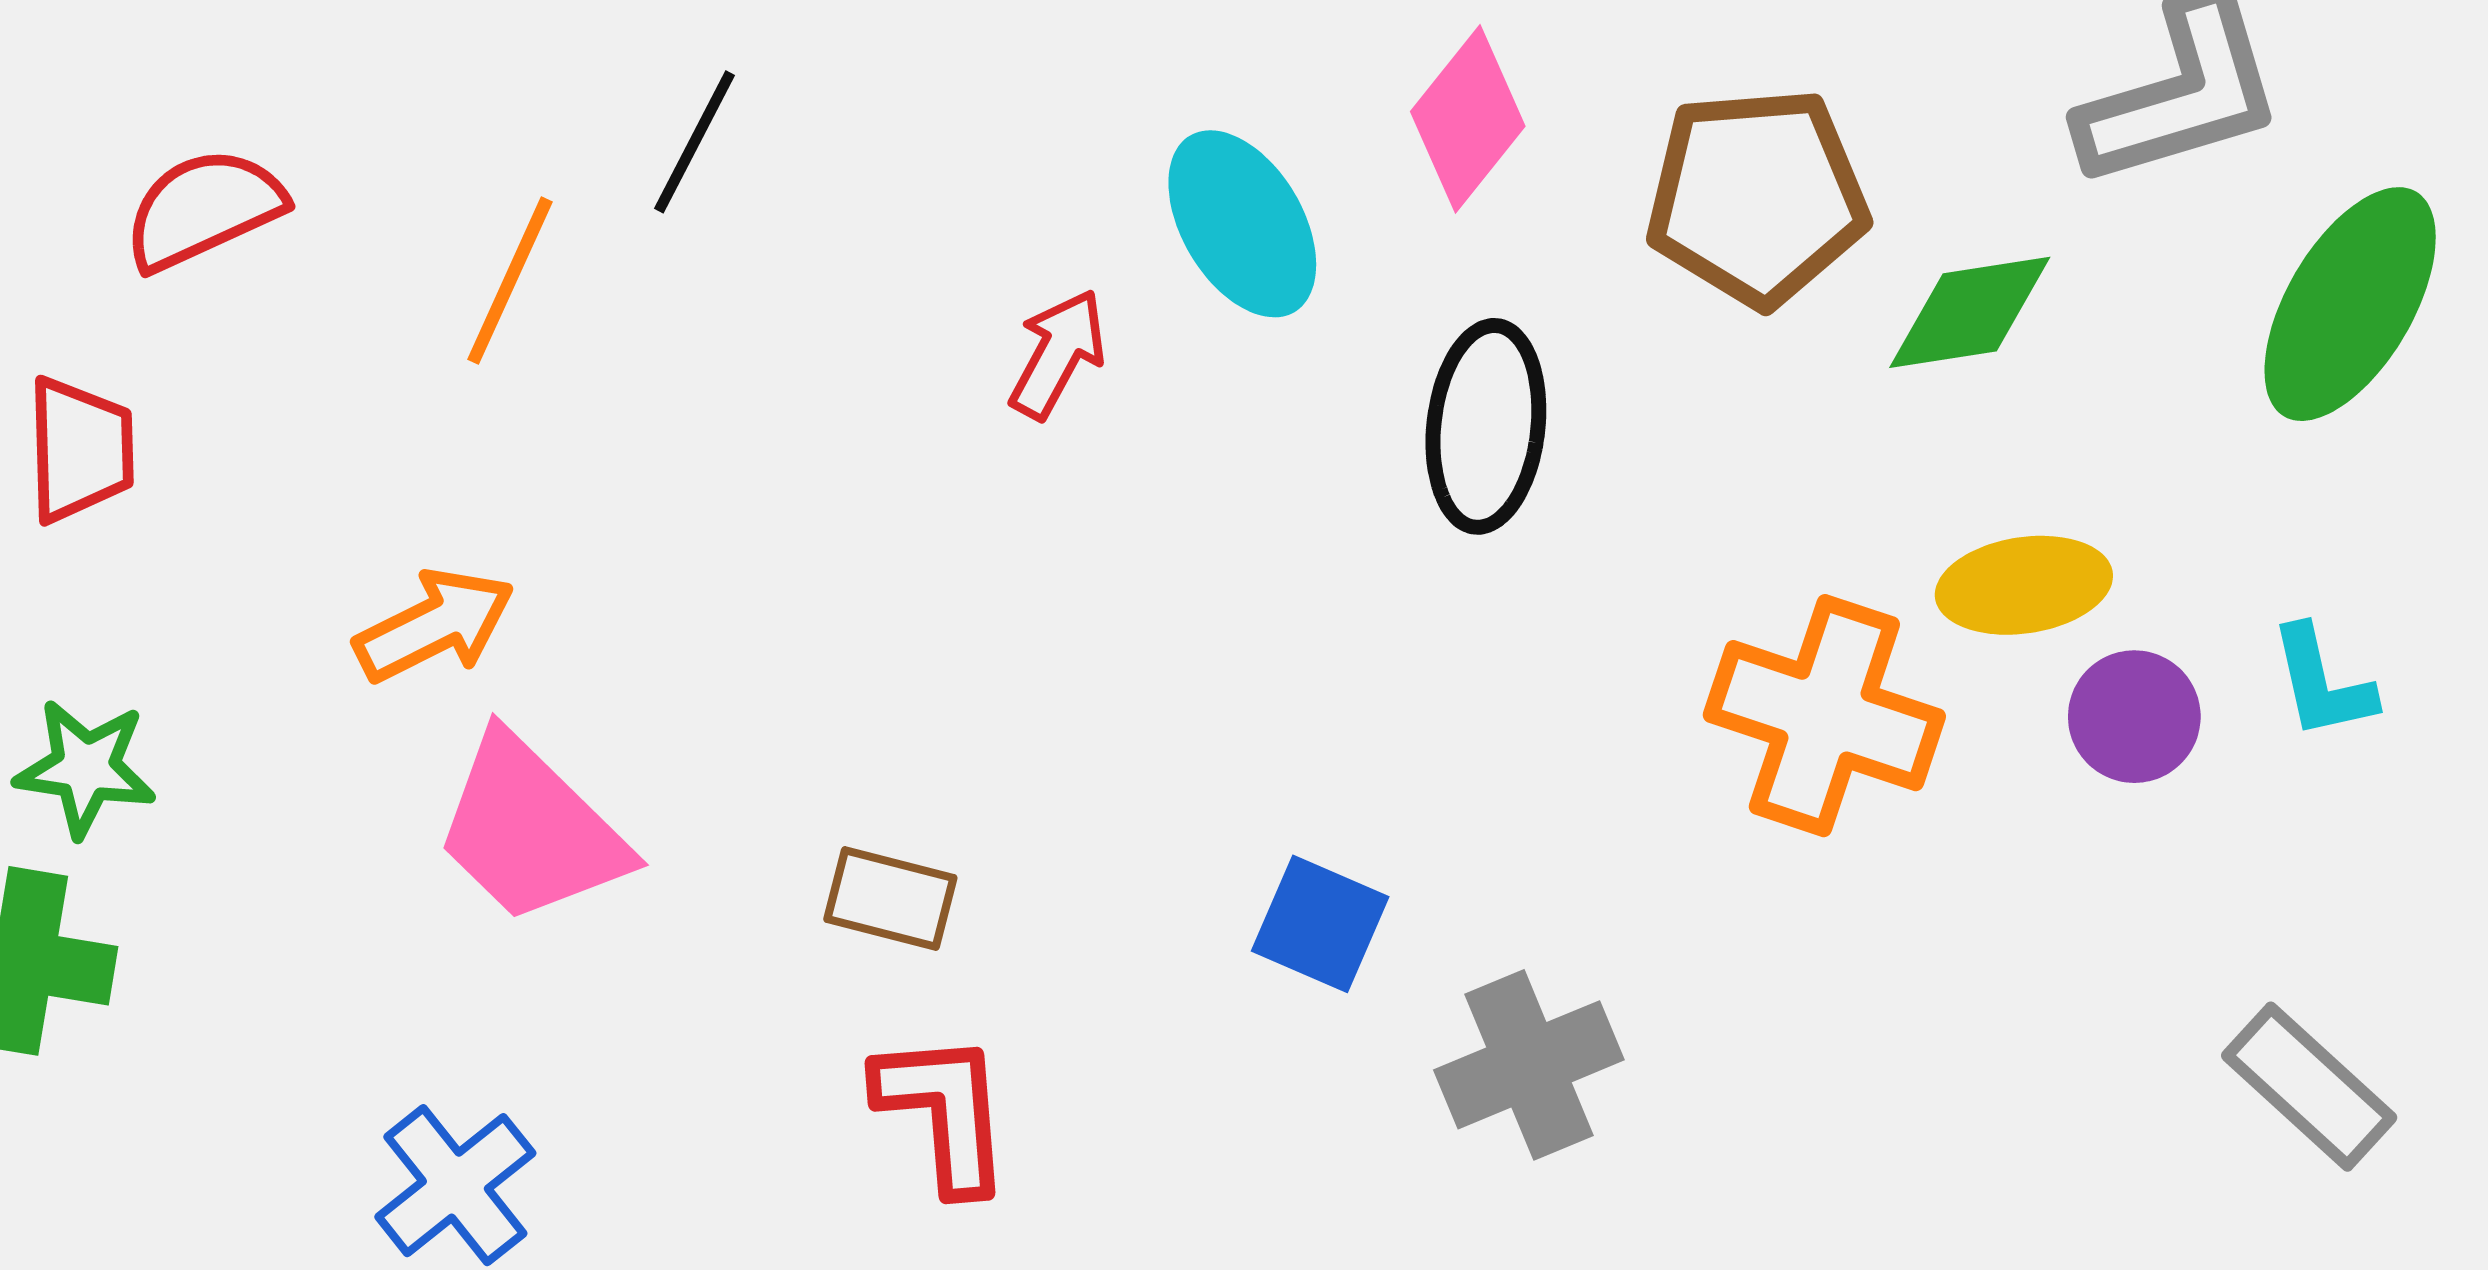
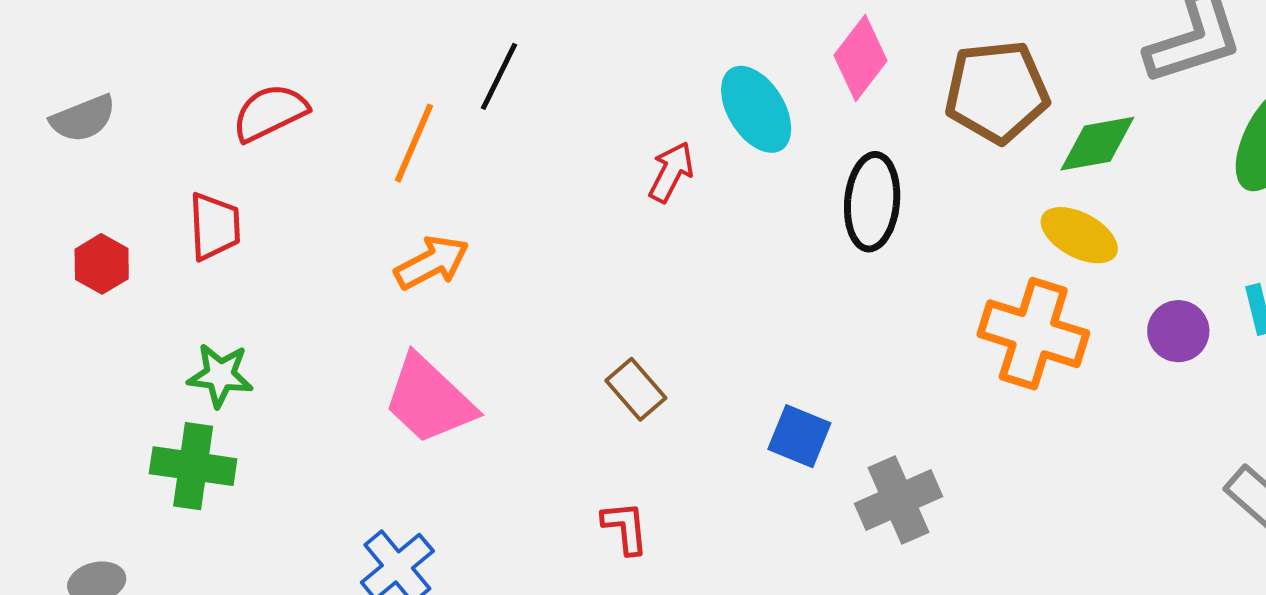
yellow ellipse: (2024, 585) -> (1079, 235), moved, turned 38
orange arrow: (434, 625) -> (432, 263), moved
brown rectangle: (890, 898) -> (636, 389), moved, turned 36
red L-shape: (944, 1112) -> (625, 528), size x0.7

